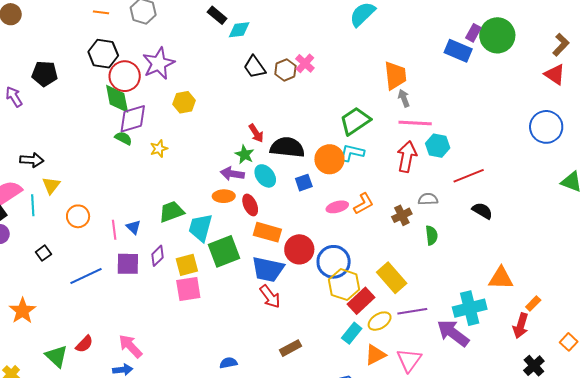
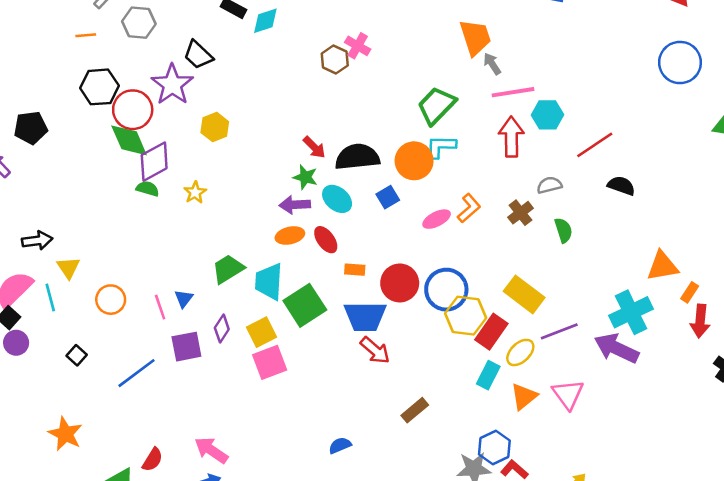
black trapezoid: (255, 67) -> (198, 55), moved
blue triangle: (133, 227) -> (184, 299), turned 35
orange rectangle: (267, 232) -> (355, 270), size x0.6
orange rectangle: (533, 303) -> (690, 292), moved

